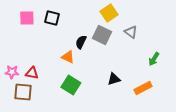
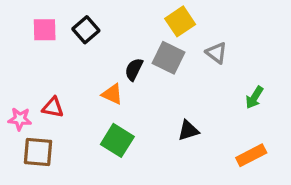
black square: (52, 18) -> (86, 30), turned 35
red triangle: (32, 73) -> (53, 107), moved
orange rectangle: (143, 88) -> (251, 155), moved

